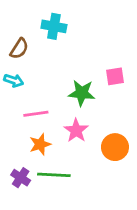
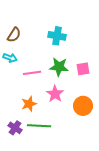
cyan cross: (54, 26) -> (57, 36), moved
pink square: (115, 76) -> (83, 69), moved
pink line: (36, 114) -> (32, 73), moved

